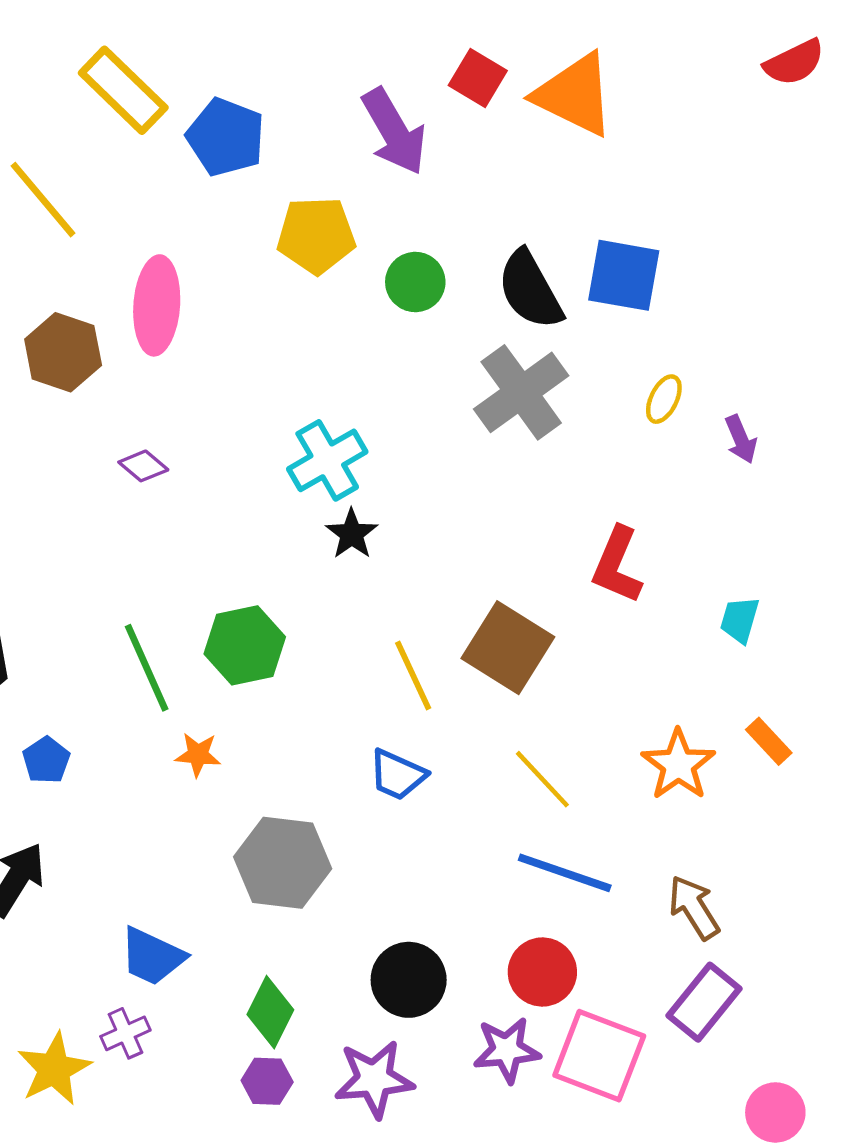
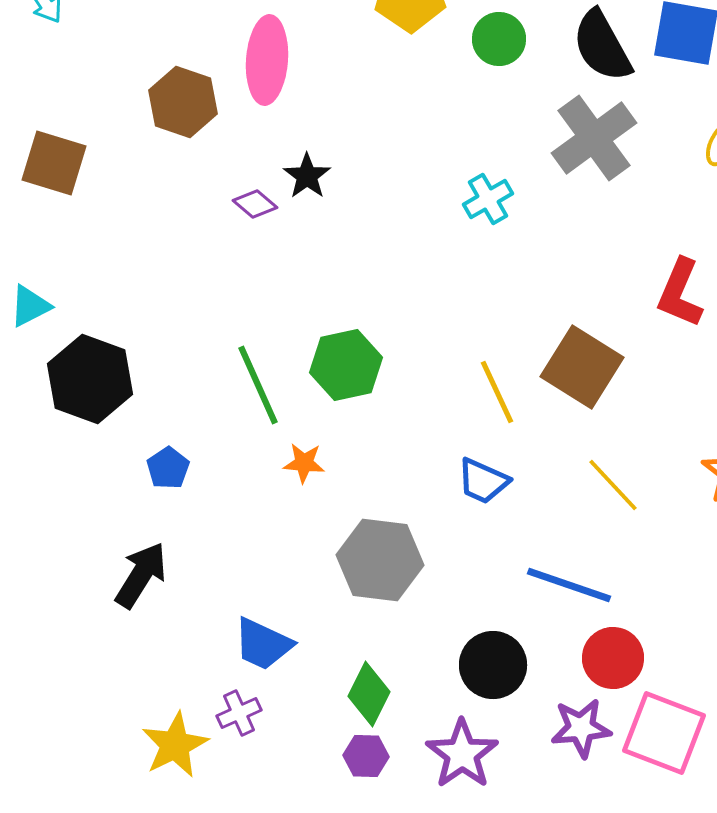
cyan cross: (327, 460) -> (488, 199), moved, size x0.7
black star: (352, 534) -> (307, 176), moved
blue line: (565, 873) -> (569, 585), moved
purple star: (374, 1079) -> (462, 754), turned -30

